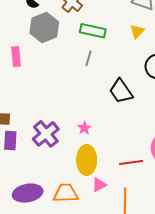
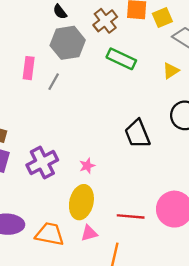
gray line: (89, 58) -> (54, 82), moved

